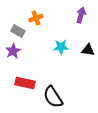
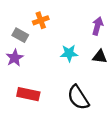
purple arrow: (81, 15) -> (97, 26), moved
black semicircle: (53, 97) -> (78, 97), moved

